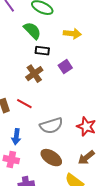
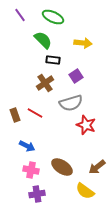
gray semicircle: (51, 126) -> (71, 103), moved
red star: (86, 127) -> (86, 125), moved
blue arrow: (16, 137) -> (27, 146), turned -70
pink cross: (11, 160) -> (31, 170), moved

